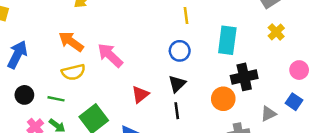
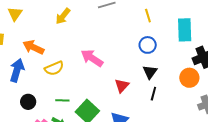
orange arrow: (71, 42) -> (33, 47), moved
yellow semicircle: (73, 72) -> (54, 68), moved
green line: (56, 99) -> (62, 100), moved
black line: (177, 111) -> (153, 94), turned 32

